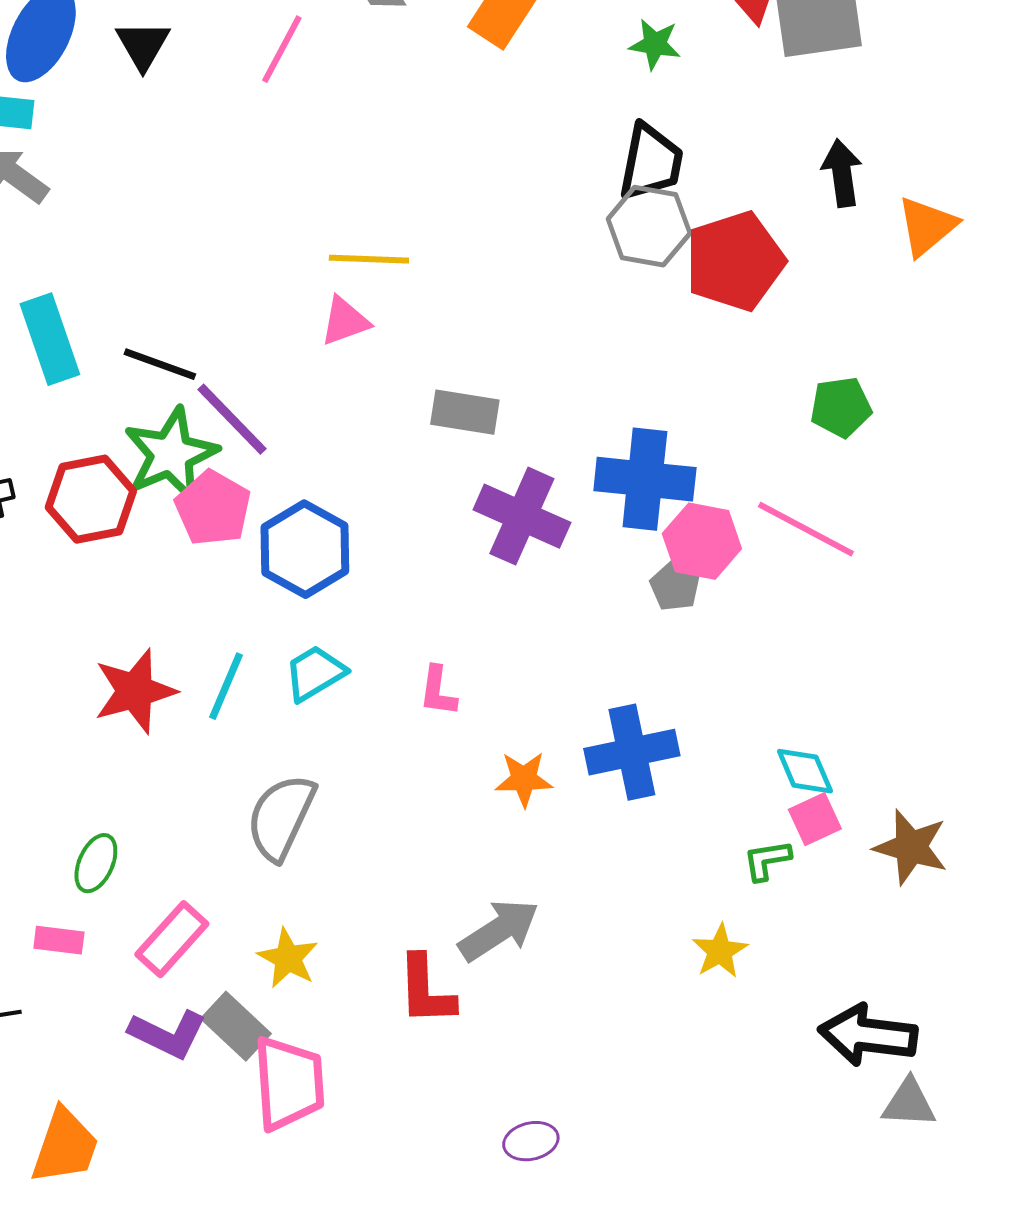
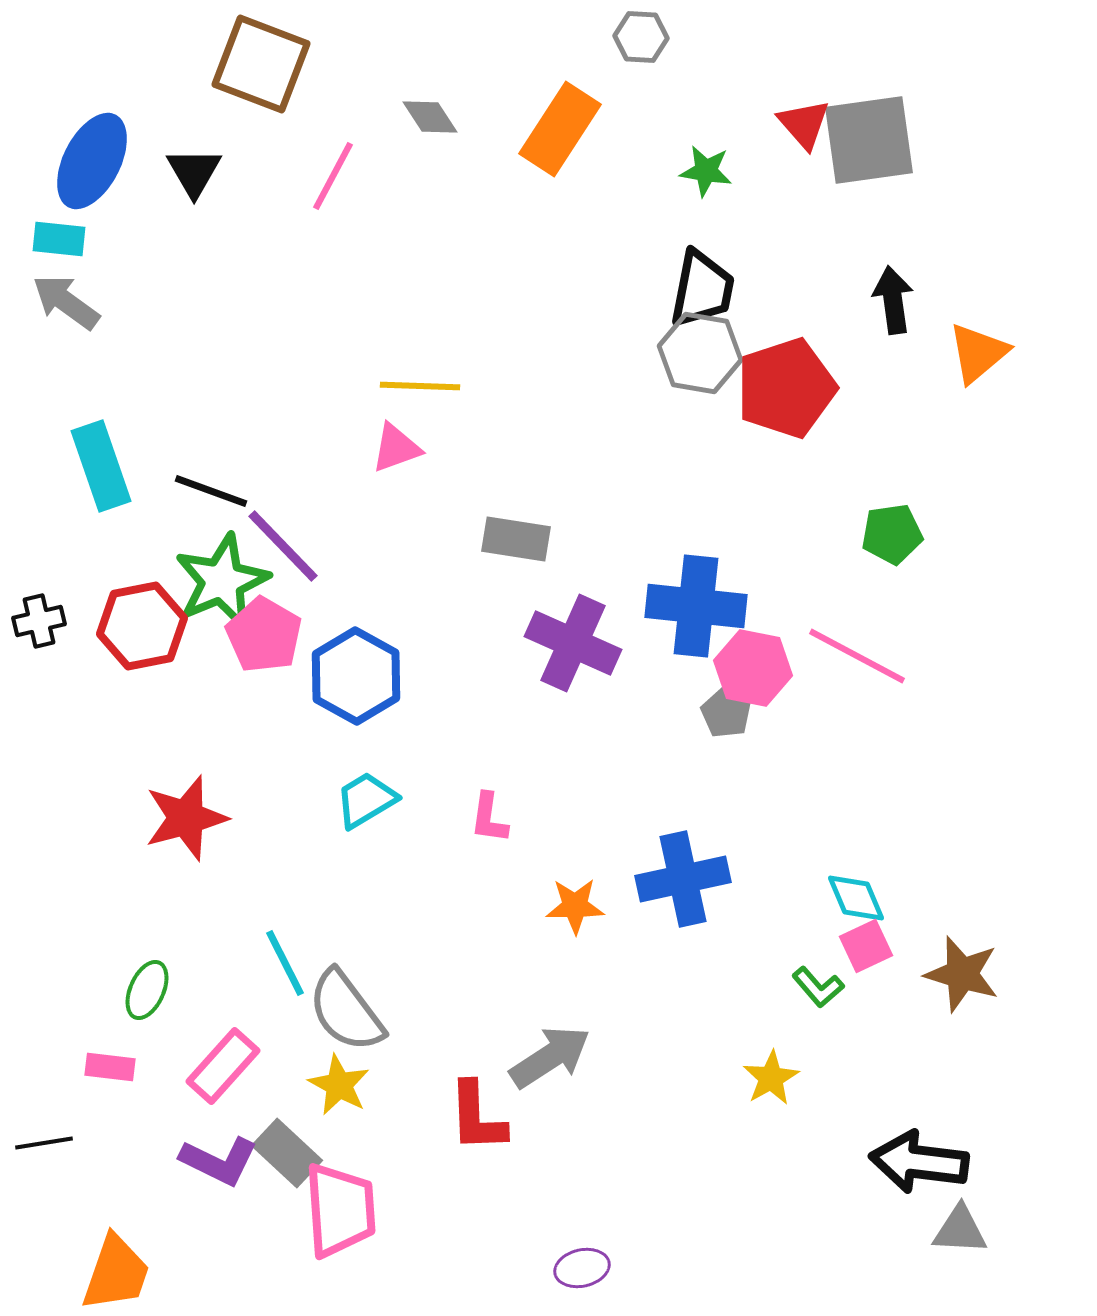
cyan line: (226, 686) -> (285, 963), moved, turned -50
gray semicircle: (281, 817) -> (346, 1011), moved, turned -62
green L-shape: (767, 860) -> (818, 987), turned -122

